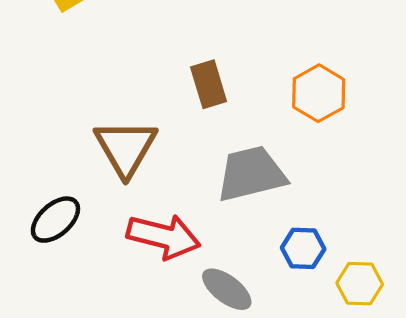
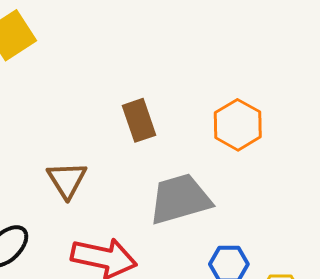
brown triangle: (126, 148) -> (67, 180), size x0.7

